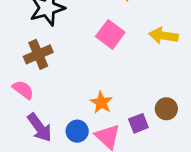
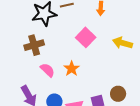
pink semicircle: (23, 90) -> (47, 70), moved
orange star: (101, 102) -> (72, 69), moved

